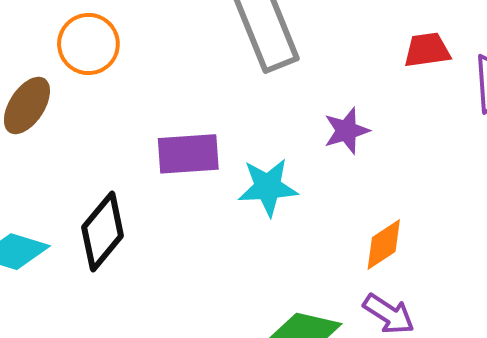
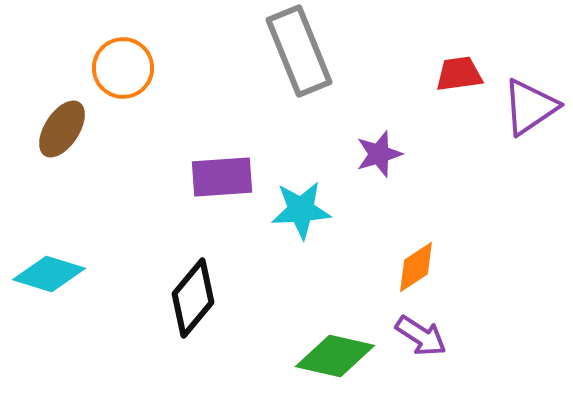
black diamond: (103, 231) -> (193, 298), moved

